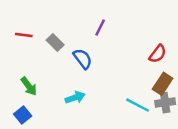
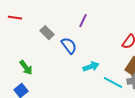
red line: (24, 35) -> (15, 18), moved
cyan arrow: (75, 98) -> (91, 67), moved

